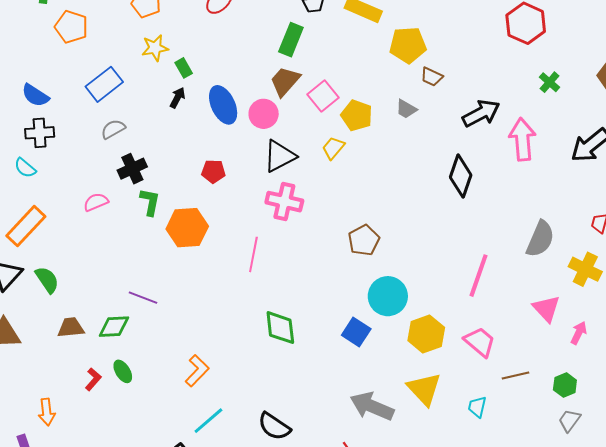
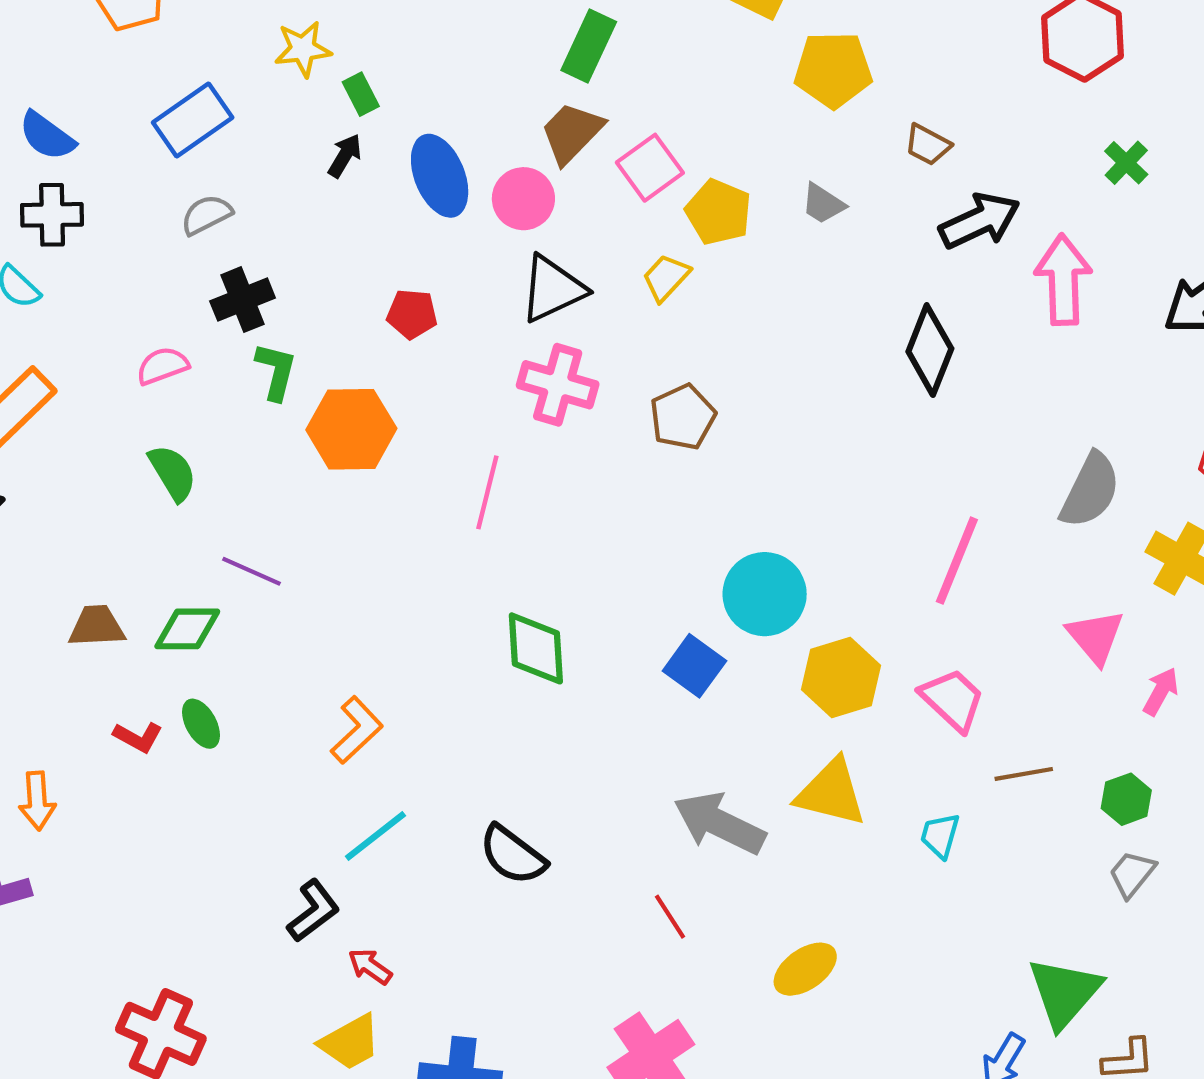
brown trapezoid: (432, 77) -> (928, 145), moved
brown pentagon: (364, 240) -> (683, 417), moved
green semicircle: (47, 280) -> (173, 473), moved
red L-shape: (93, 379) -> (138, 737), turned 75
yellow triangle: (424, 389) -> (831, 793), turned -36

